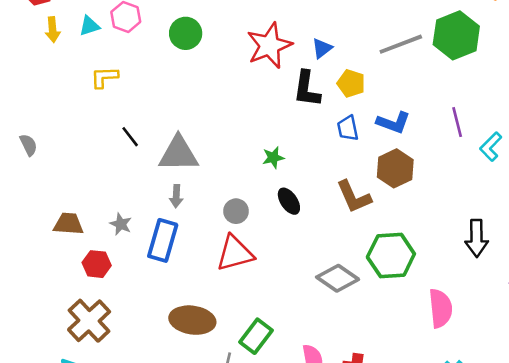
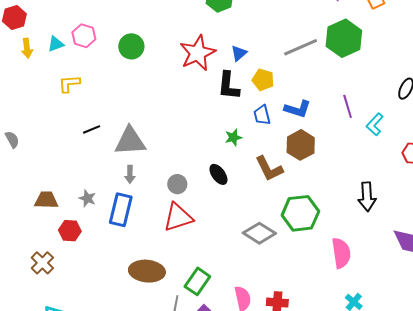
black line: (130, 137) -> (92, 129), turned -72
green star: (273, 158) -> (233, 137), moved
brown cross: (89, 321) -> (42, 263), moved, size x0.7

